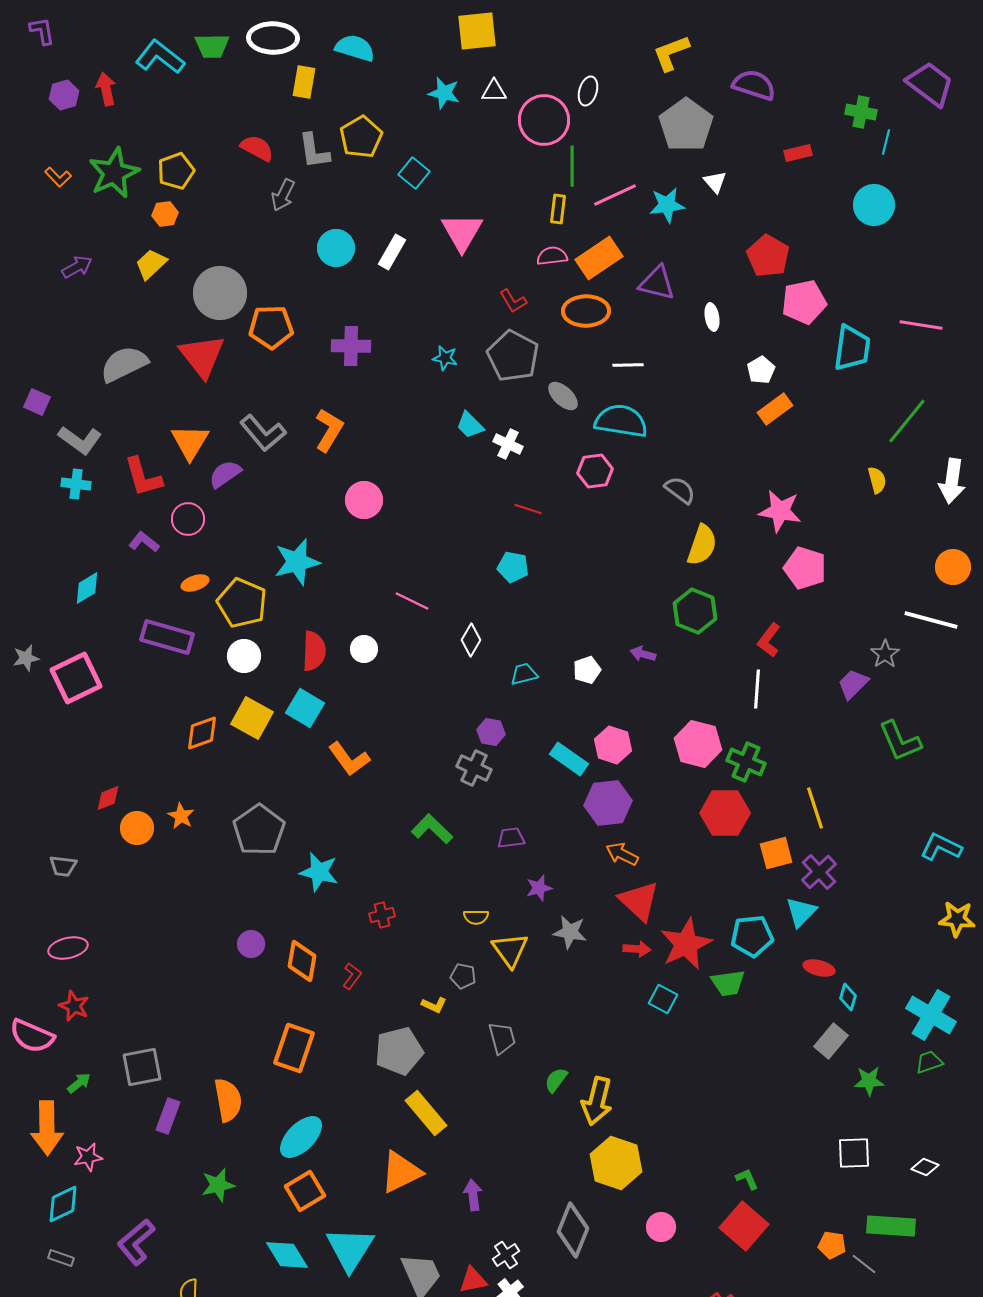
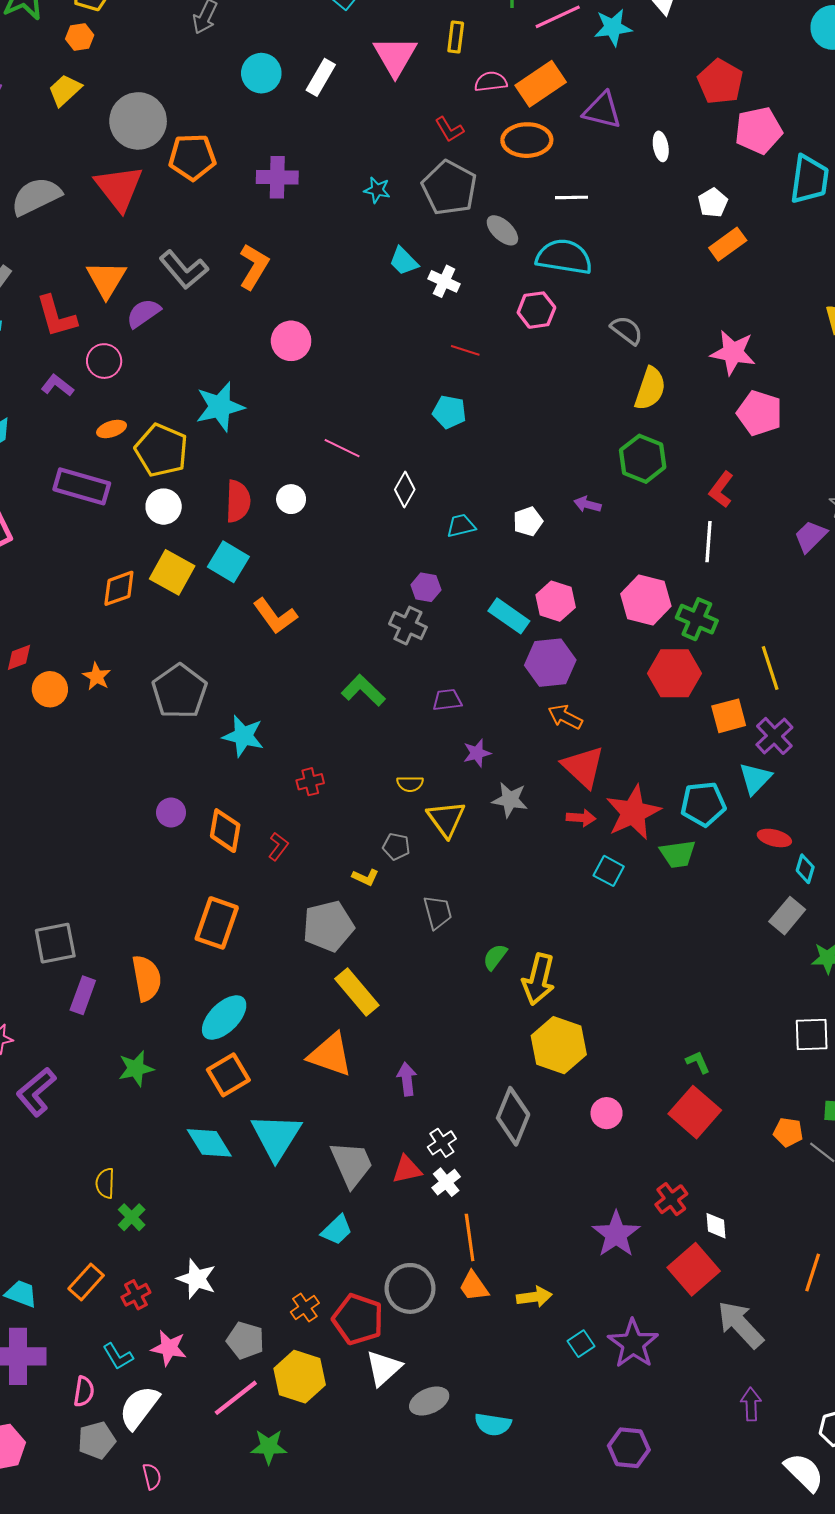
yellow rectangle: (558, 209) -> (456, 37), moved
orange triangle: (401, 1172) -> (330, 1055), turned 45
purple L-shape: (136, 1242) -> (36, 1092), moved

